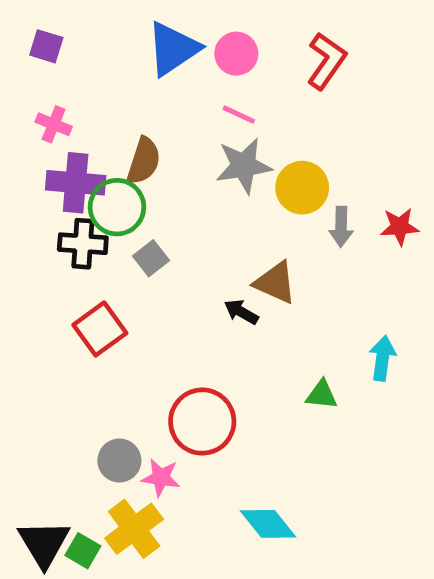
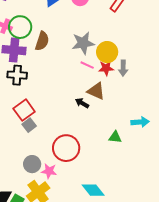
pink line: (239, 115) -> (87, 65), moved
green circle: (117, 207) -> (20, 27), moved
red star: (400, 227) -> (106, 68), moved
gray square: (151, 258) -> (29, 125), moved
cyan arrow: (383, 358) -> (140, 122), turned 78

